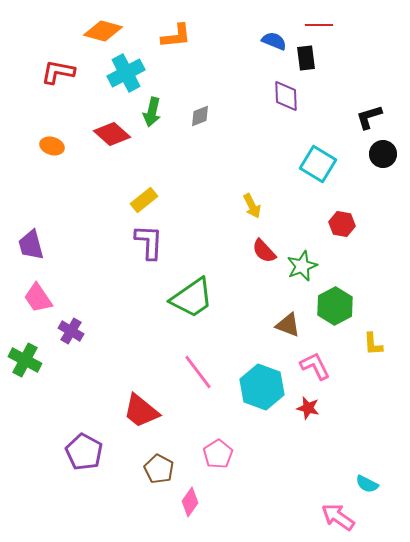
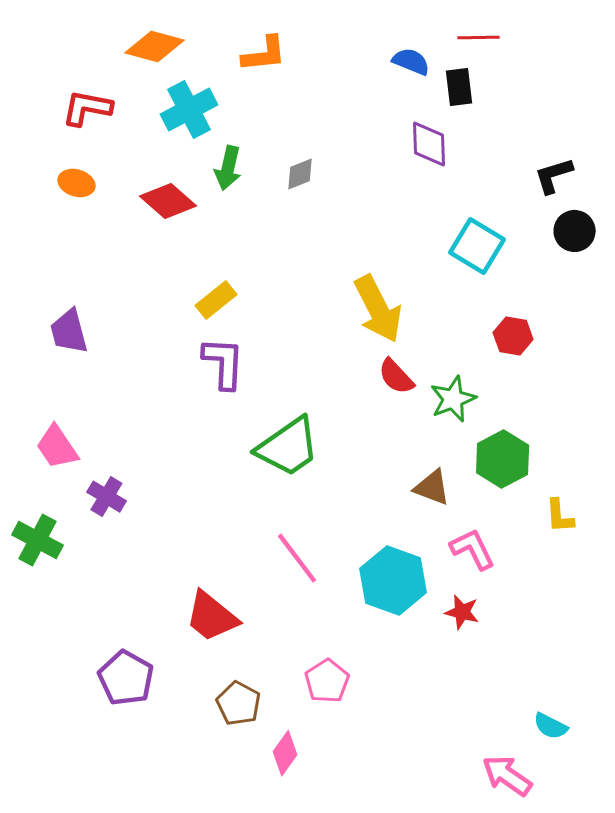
orange ellipse: (52, 146) -> (76, 183), moved
yellow arrow: (252, 206) -> (378, 309), size x1.8
purple trapezoid: (31, 245) -> (69, 331), moved

